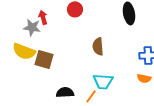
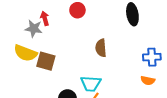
cyan trapezoid: (103, 81) -> (91, 84), moved

